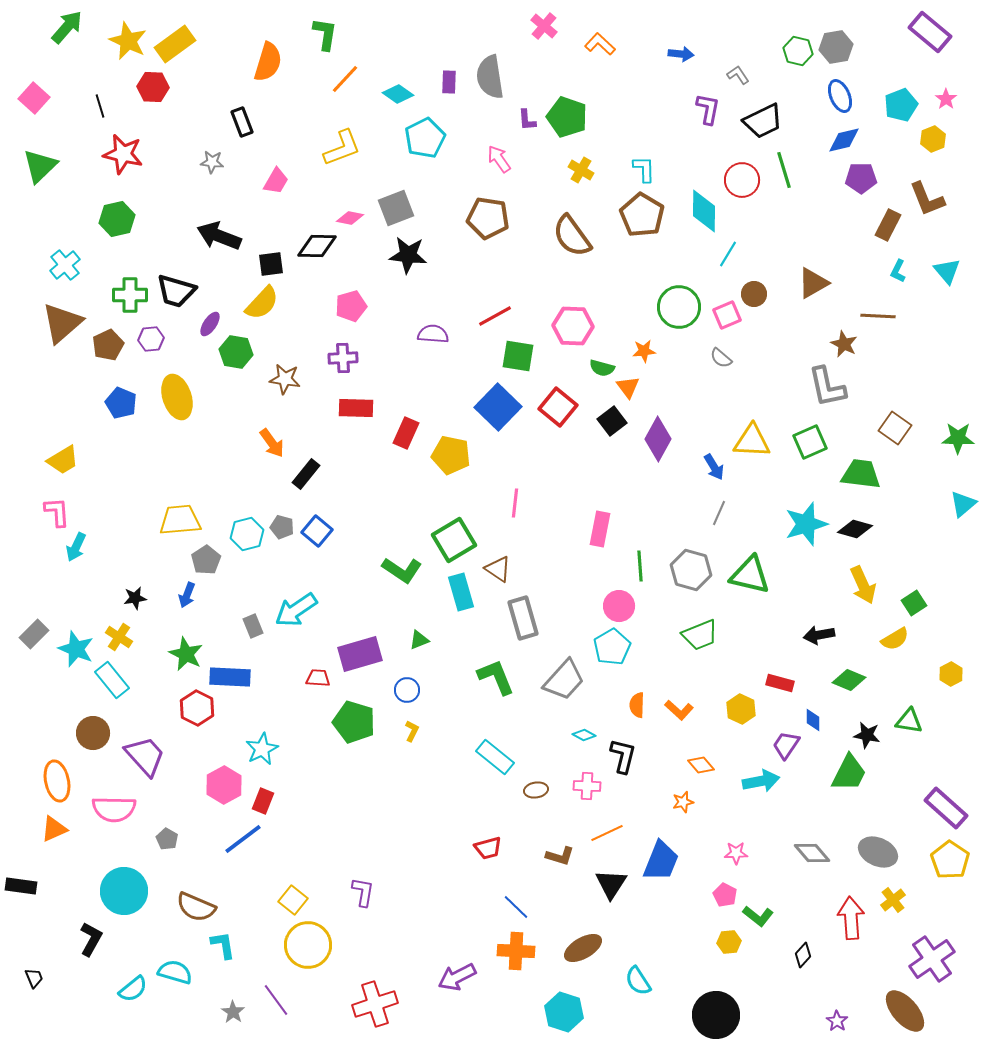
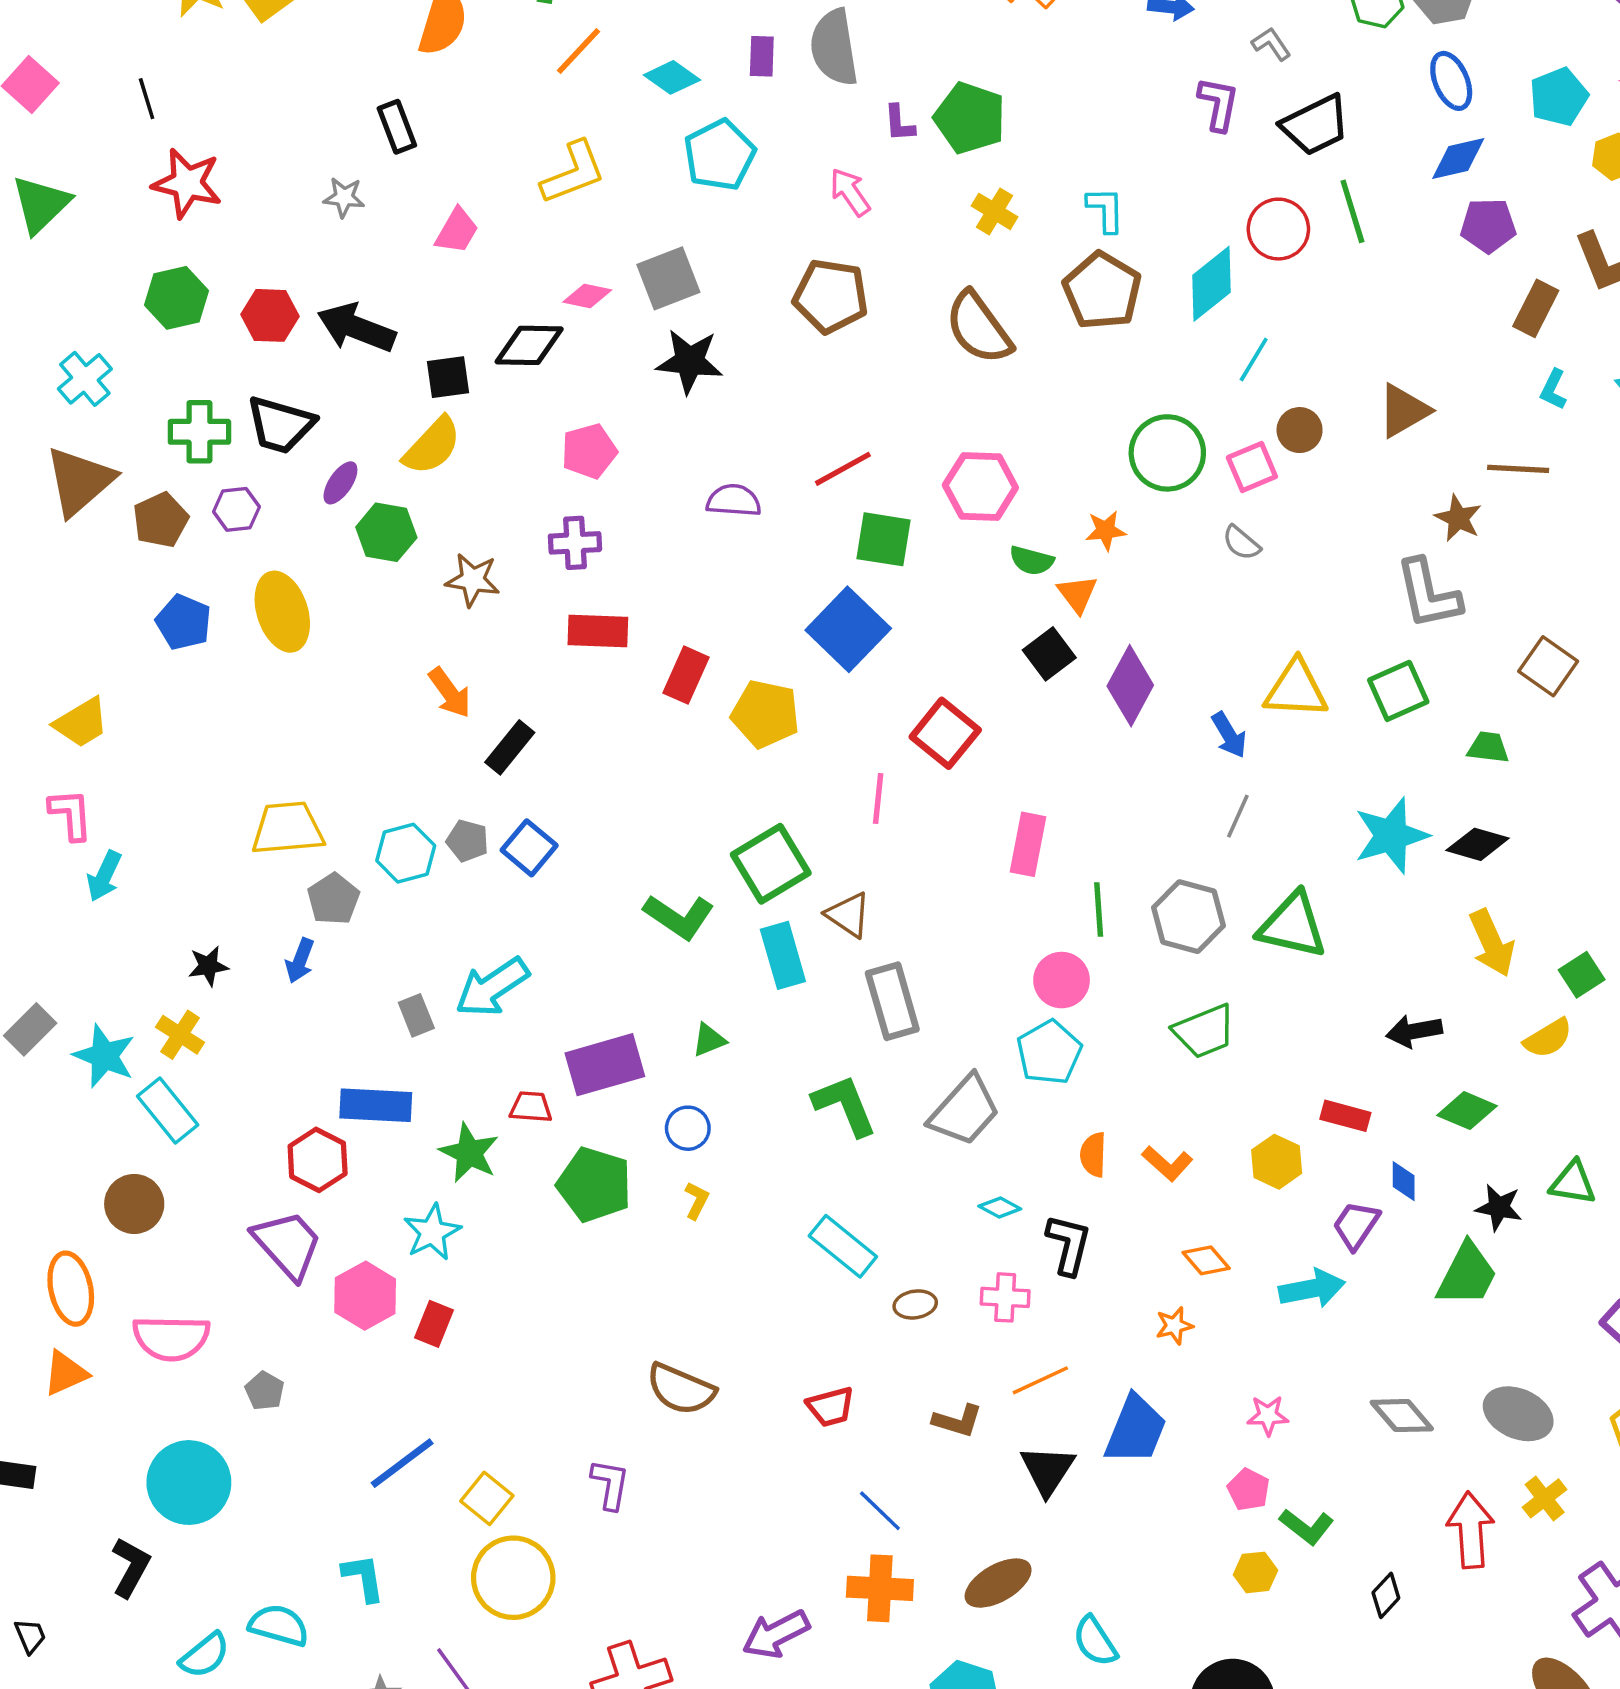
red hexagon: (153, 87) -> (270, 315), moved
cyan diamond: (704, 211) -> (1211, 284), turned 51
red square: (558, 407) -> (945, 733), moved
green trapezoid: (861, 474) -> (1488, 747), size x0.6
green star: (186, 654) -> (469, 1153), moved
purple trapezoid: (145, 756) -> (288, 1245), moved
blue line: (243, 839) -> (402, 1463), moved
brown semicircle: (196, 907) -> (681, 1389), moved

